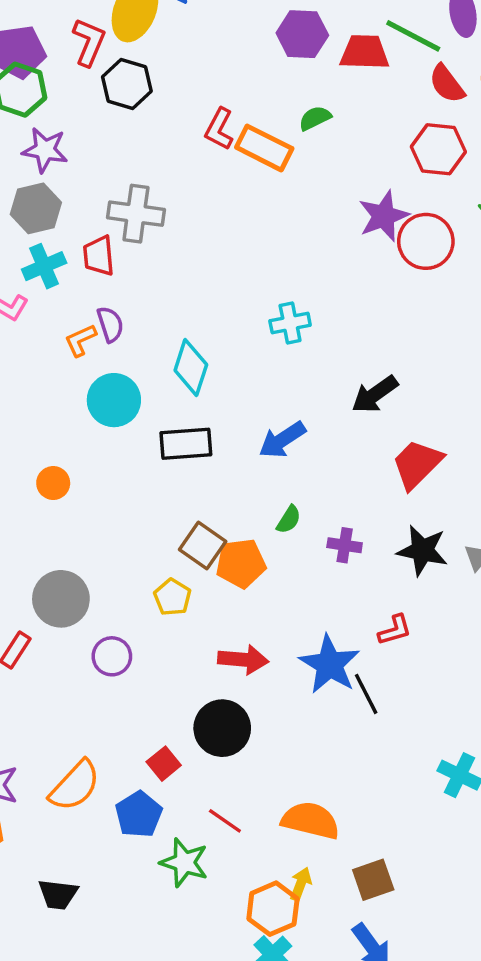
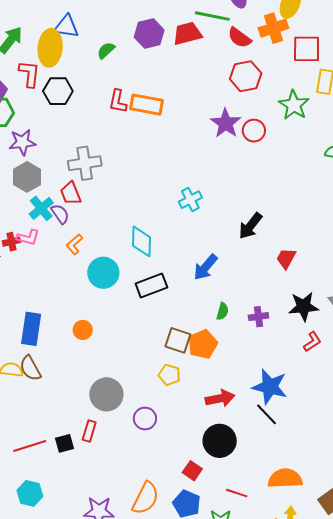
green semicircle: (315, 118) -> (106, 50), moved
red circle: (426, 241) -> (254, 131), size x0.7
purple semicircle: (110, 324) -> (60, 214), moved
red trapezoid: (417, 464) -> (286, 258), size x0.7
red L-shape: (395, 630) -> (312, 342), moved
black line: (366, 694) -> (267, 414), moved

